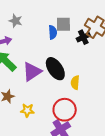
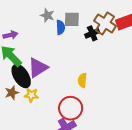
gray star: (16, 21) -> (47, 15), moved
black ellipse: (55, 69) -> (21, 76), moved
yellow star: (27, 110) -> (31, 95), moved

